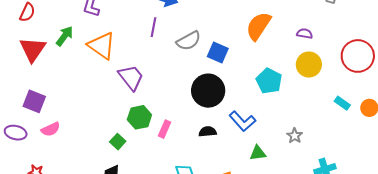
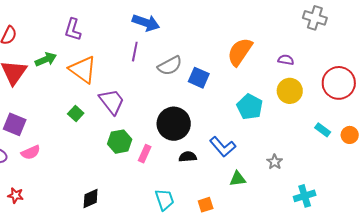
green arrow: (65, 36) -> (46, 59), turned 30
black circle: (208, 91) -> (174, 124), moved
green square: (118, 142) -> (76, 113), moved

